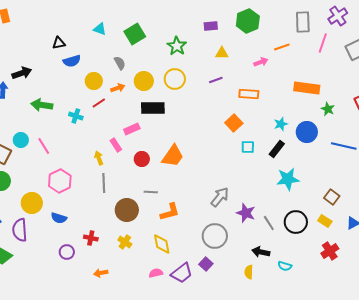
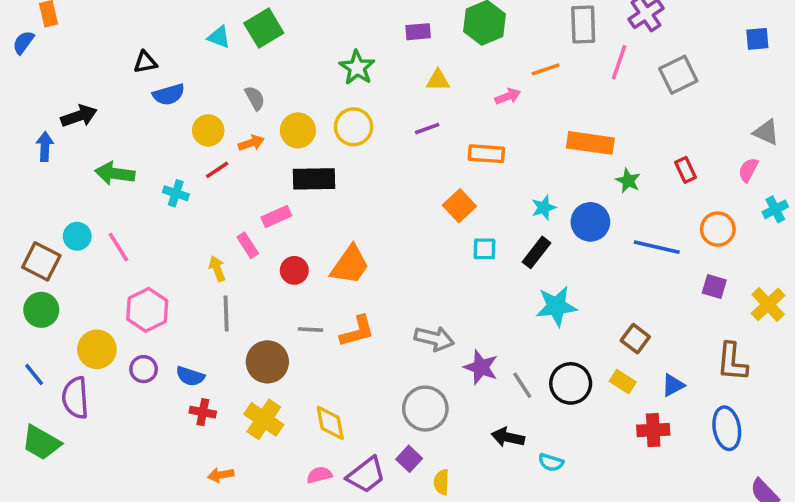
green square: (135, 34) -> (264, 28), moved
gray arrow: (220, 197) -> (434, 339), turned 65
orange L-shape: (170, 212) -> (357, 331), moved
blue semicircle: (59, 218) -> (190, 376), moved
yellow cross: (125, 242) -> (264, 419), size x1.5
red cross: (330, 251) -> (653, 430), moved, turned 30
purple circle: (67, 252) -> (144, 369), moved
yellow semicircle: (249, 272) -> (441, 482), moved

